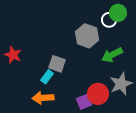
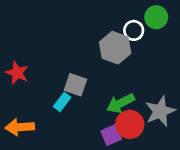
white circle: (109, 20) -> (134, 30), moved
green arrow: (112, 55) -> (120, 103), moved
orange arrow: (43, 98) -> (20, 127), moved

